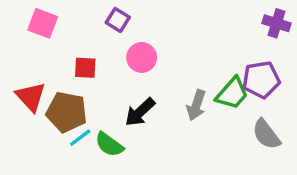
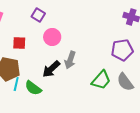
green trapezoid: (232, 93) -> (101, 80), moved
gray arrow: (196, 105) -> (70, 60), moved
cyan line: (80, 138) -> (16, 84), turned -40

